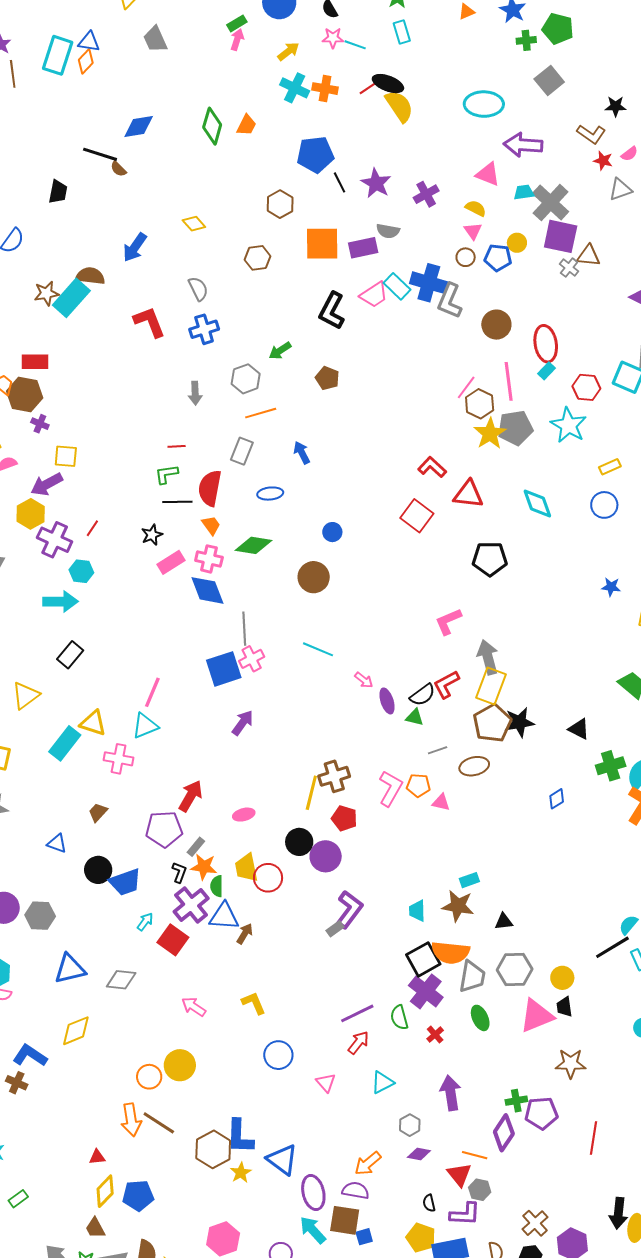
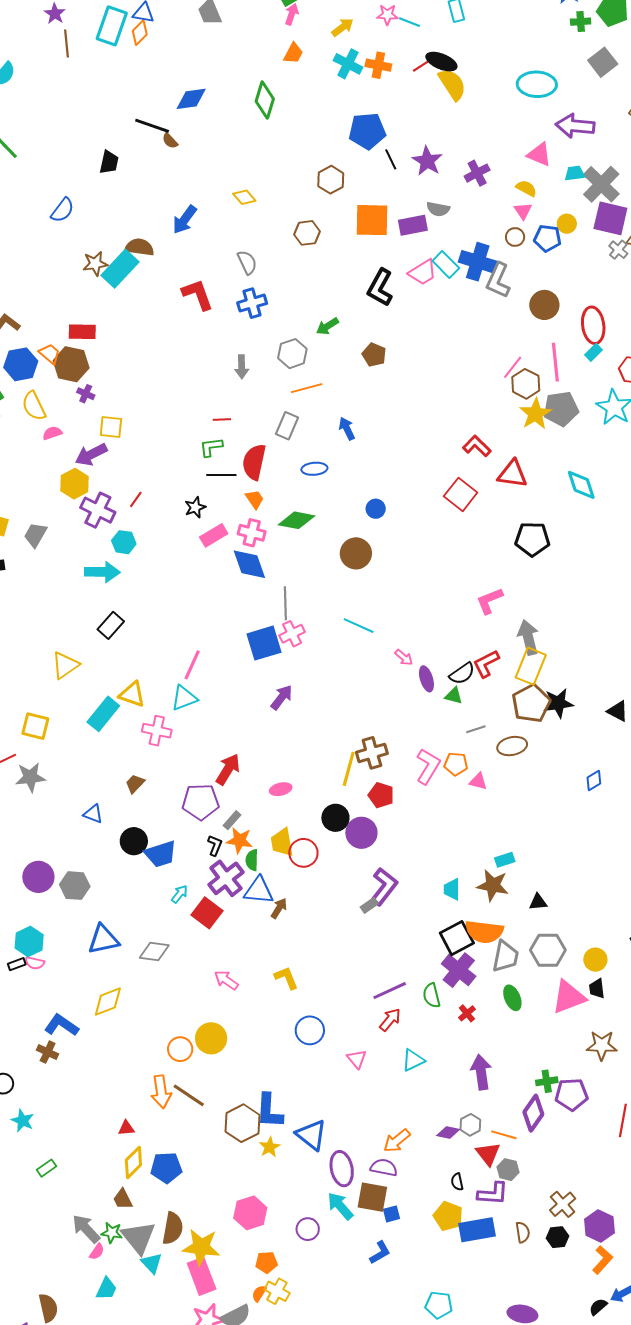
orange trapezoid: (246, 125) -> (293, 53), moved
gray hexagon: (410, 1125) -> (470, 1125), moved

